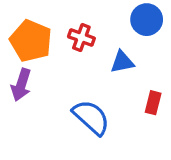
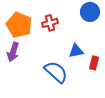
red cross: (81, 37) -> (50, 23), turned -35
blue triangle: (122, 62) -> (76, 51), moved

